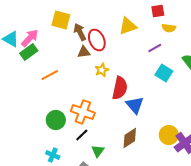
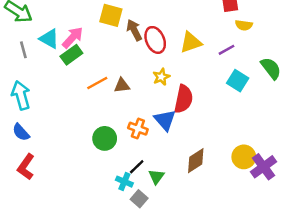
yellow triangle: (128, 26) -> (191, 42), moved
brown triangle: (84, 52) -> (122, 85), moved
blue triangle: (135, 105) -> (165, 120), moved
orange cross: (83, 112) -> (138, 129), size x0.7
black line: (82, 135) -> (137, 167), moved
cyan cross: (53, 155) -> (124, 182), moved

